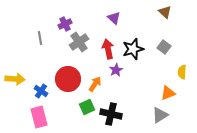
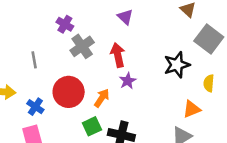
purple cross: (65, 24) -> (65, 24), turned -32
gray line: (40, 38) -> (34, 60), moved
gray square: (164, 47) -> (209, 39), moved, size x1.6
black star: (133, 49) -> (177, 65), moved

